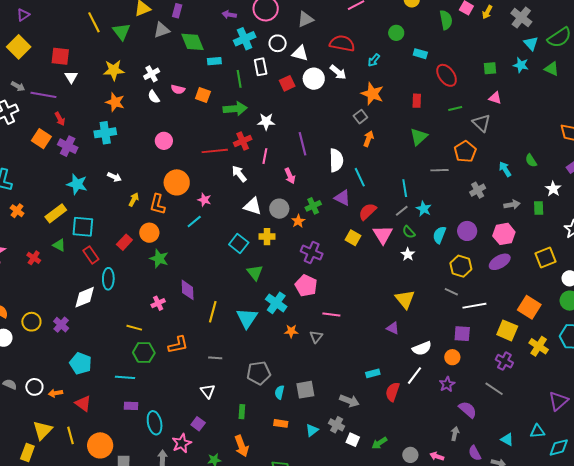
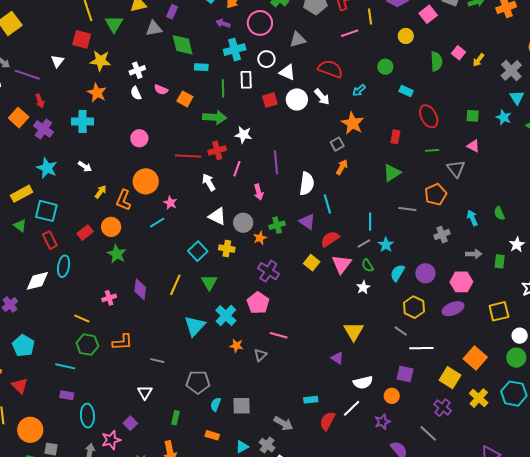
red square: (60, 56) -> (82, 39), moved
yellow line: (213, 312) -> (175, 285), moved

